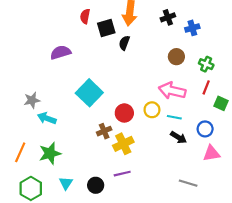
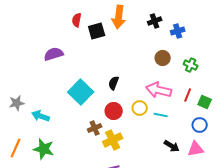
black semicircle: (124, 43) -> (114, 83), moved
red line: (206, 87) -> (188, 95), moved
gray star: (32, 100) -> (17, 103), moved
blue circle: (205, 129) -> (200, 125), moved
black arrow: (179, 137) -> (172, 146), moved
green star: (50, 153) -> (44, 149), turned 30

